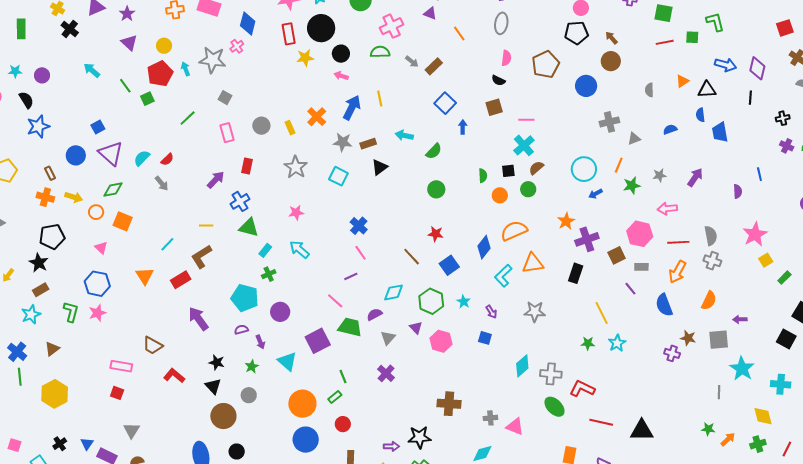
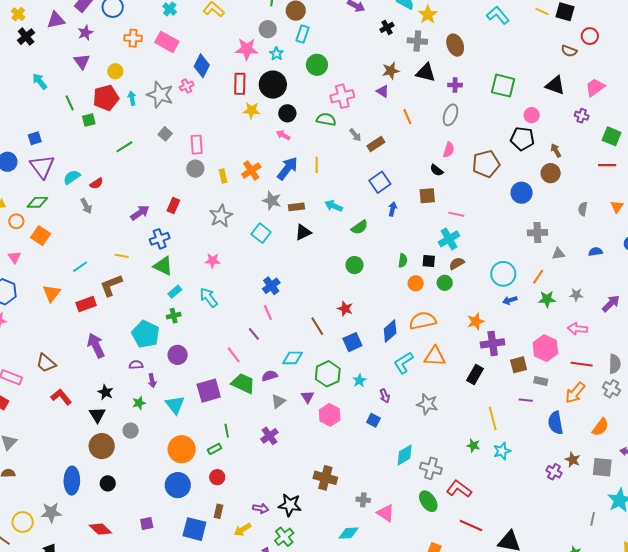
orange triangle: (682, 81) -> (617, 207), turned -32
pink rectangle: (227, 133) -> (197, 145), moved
purple line: (351, 276) -> (254, 334), turned 64
purple line: (630, 289) -> (526, 400), turned -56

